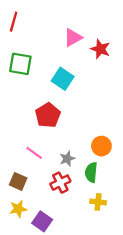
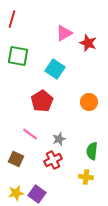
orange circle: (101, 146) -> (89, 102), moved
green semicircle: (91, 172) -> (92, 151), moved
yellow star: (18, 209) -> (16, 193), moved

